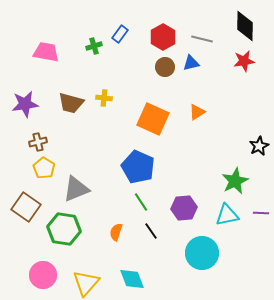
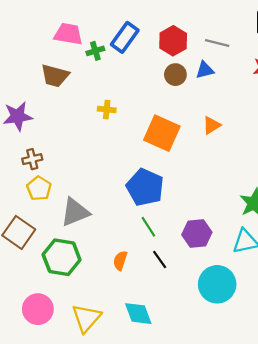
blue rectangle: (120, 34) -> (125, 37), size x1.5
pink trapezoid: (46, 52) -> (68, 34), moved
brown trapezoid: (71, 103) -> (55, 76), moved

